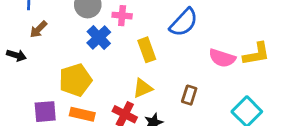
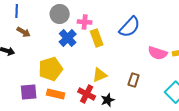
brown arrow: (38, 29) -> (24, 32), turned -104
yellow rectangle: (147, 50) -> (97, 38), moved

